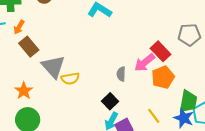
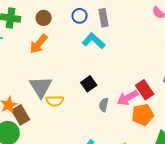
orange arrow: (19, 27) -> (39, 44), moved, size x1.5
brown rectangle: (29, 47) -> (21, 115), moved
black square: (110, 101) -> (89, 84), moved

